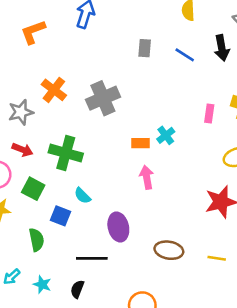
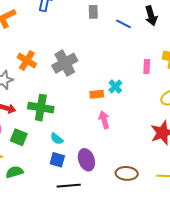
gray rectangle: (145, 48) -> (93, 12), moved
blue square: (60, 216) -> (57, 160), moved
green semicircle: (36, 240) -> (14, 172), moved, turned -90

